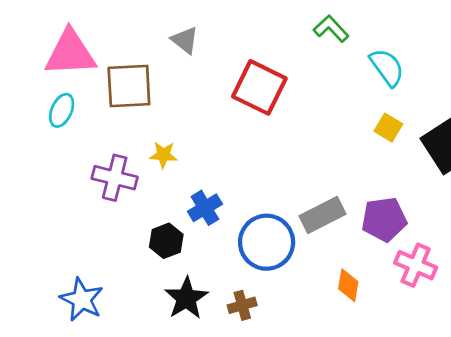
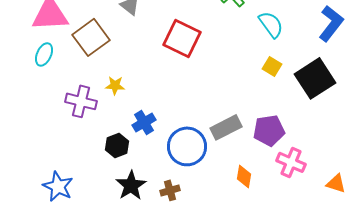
brown square: (129, 86) -> (91, 37), turned -33

